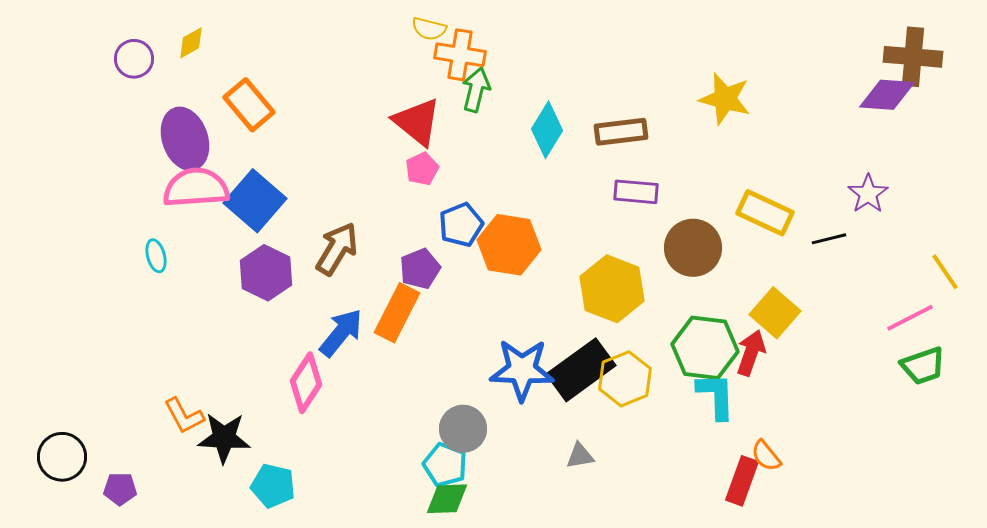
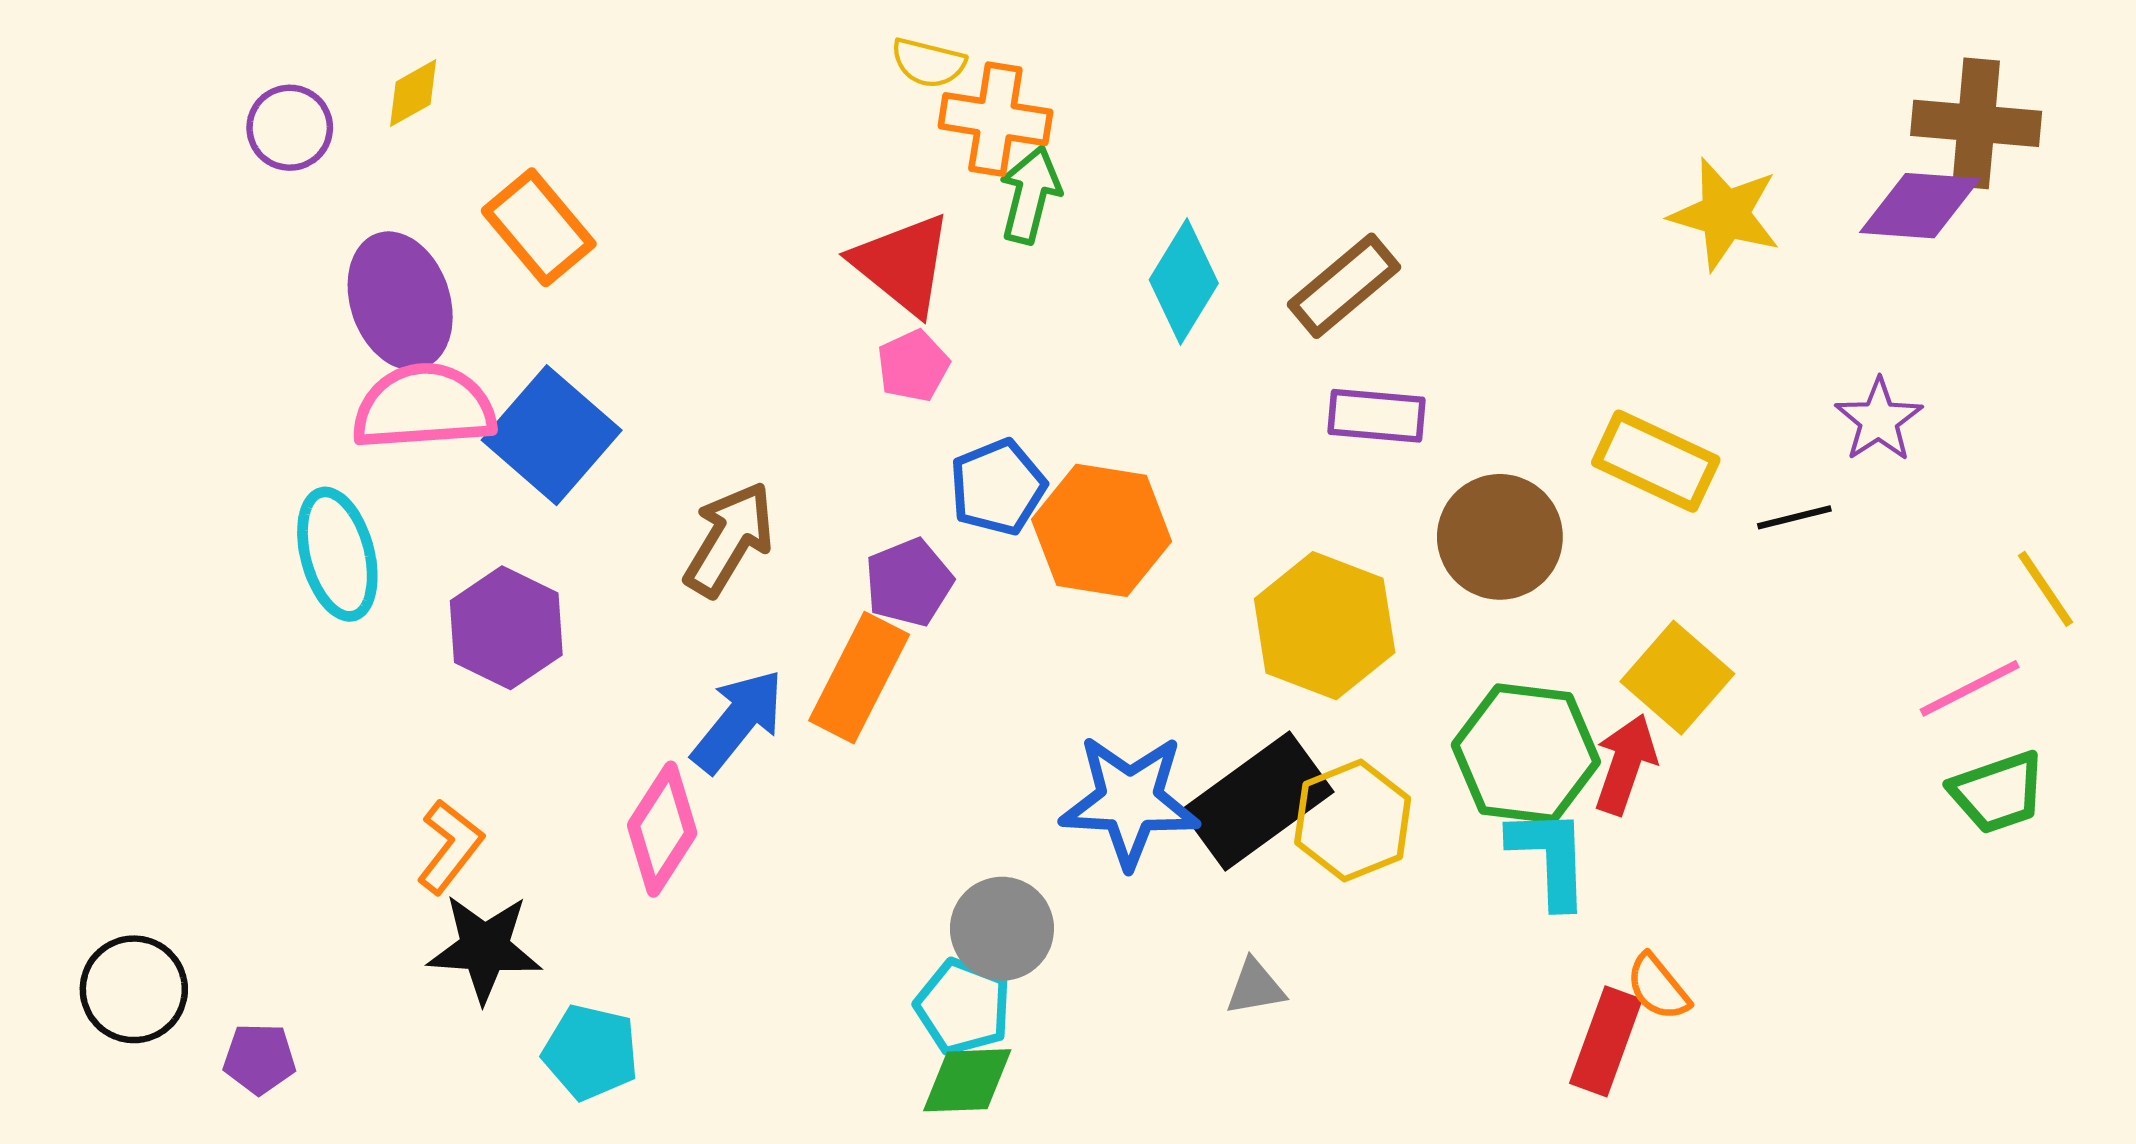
yellow star: (725, 99) -> (1725, 214), moved
brown rectangle: (621, 132) -> (1344, 286), turned -33
cyan ellipse: (156, 256) -> (337, 554), size x1.8
purple hexagon: (266, 273) -> (506, 628), moved
orange L-shape: (184, 416) -> (450, 846), moved, turned -114

